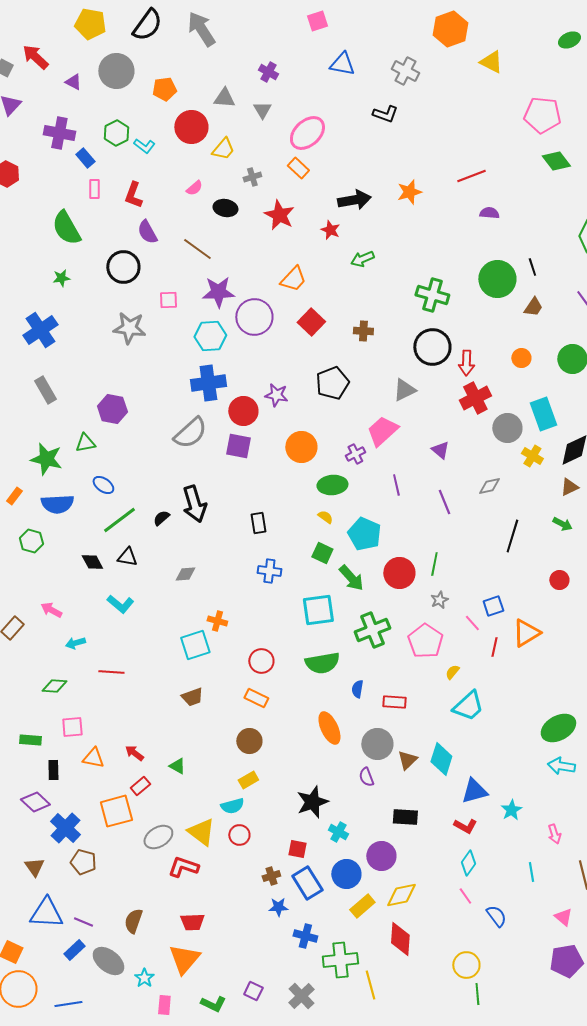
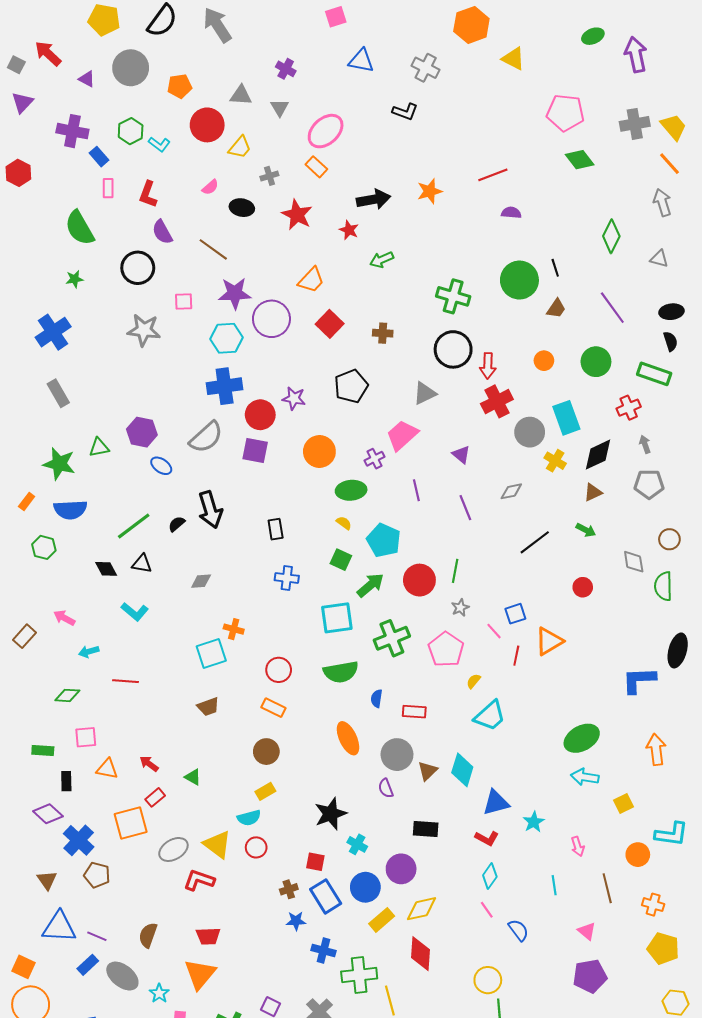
purple hexagon: (112, 409) -> (142, 432), moved
blue ellipse: (103, 485) -> (161, 466), moved
black line: (512, 536) -> (535, 542), turned 36
green arrow: (351, 578) -> (370, 585), turned -88

